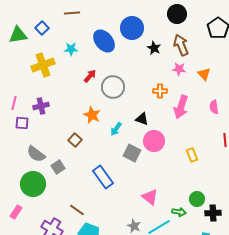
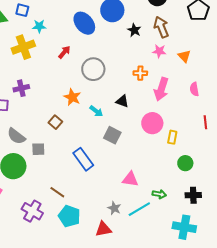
blue square: (42, 28) -> (22, 10), turned -32
cyan star: (71, 49) -> (39, 26), moved
red arrow: (90, 76) -> (64, 52), moved
cyan arrow: (116, 129) -> (96, 111), turned -88
pink circle: (154, 141) -> (152, 123), moved
yellow rectangle: (192, 155) -> (172, 137), turned 32
gray square: (58, 167) -> (38, 149), turned 32
pink triangle: (150, 197) -> (130, 179), turned -30
green circle: (197, 199) -> (185, 163), moved

